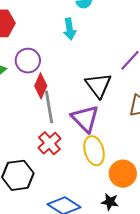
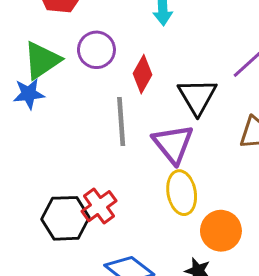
red diamond: (41, 86) -> (142, 74), moved
red cross: (49, 143) -> (99, 206), moved

